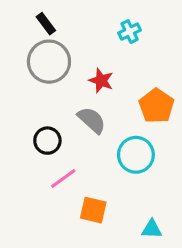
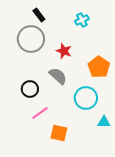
black rectangle: (46, 24) -> (39, 15), moved
cyan triangle: (152, 229) -> (104, 122), moved

